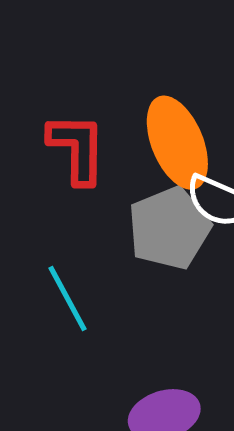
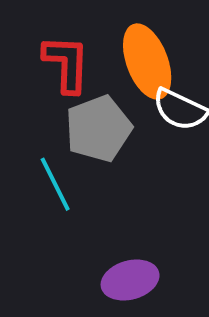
gray pentagon: (169, 228) -> (98, 129), moved

